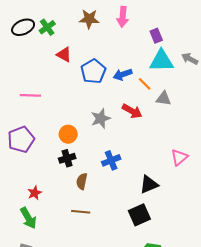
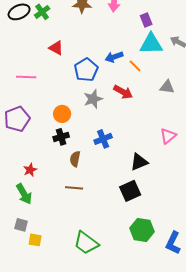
red triangle: (64, 55) -> (56, 48), moved
blue pentagon: (93, 71) -> (86, 70), moved
gray triangle: (164, 99) -> (167, 87), moved

